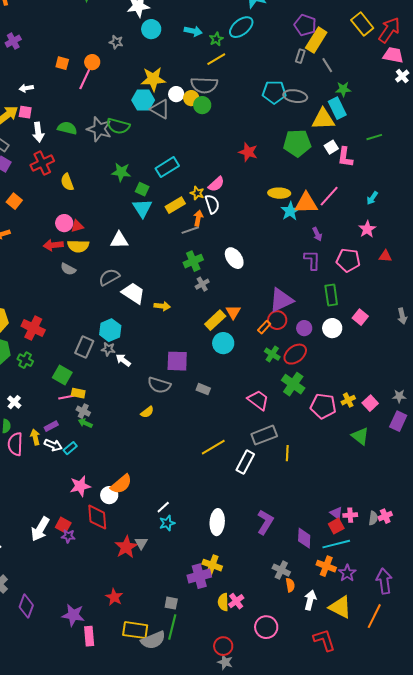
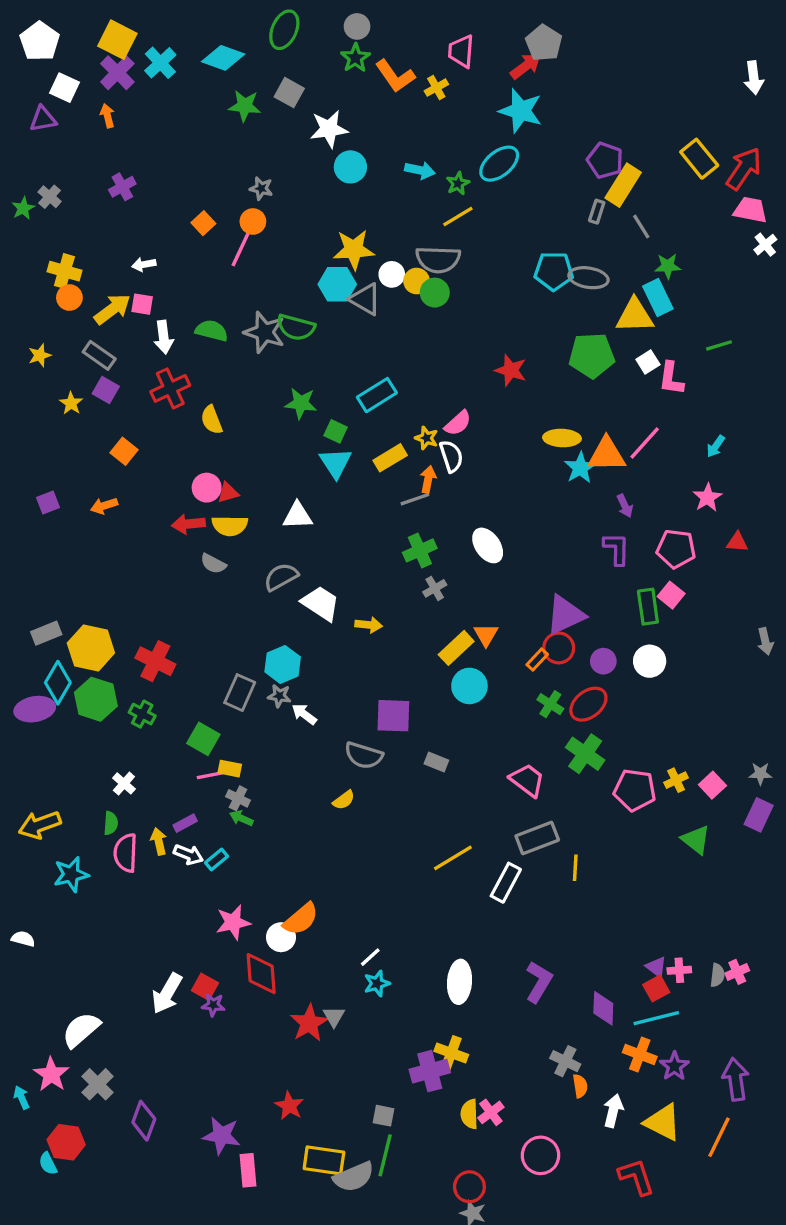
gray star: (116, 42) -> (261, 188), moved
orange square: (62, 63) -> (203, 223), turned 32
pink square: (360, 317) -> (671, 595), moved

